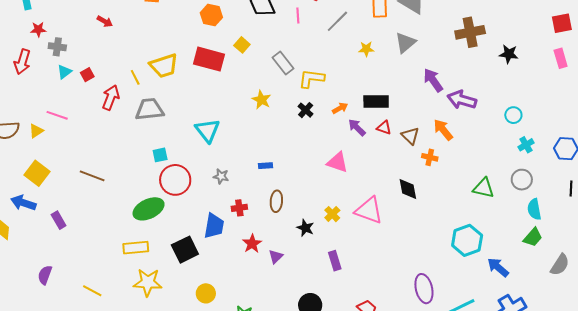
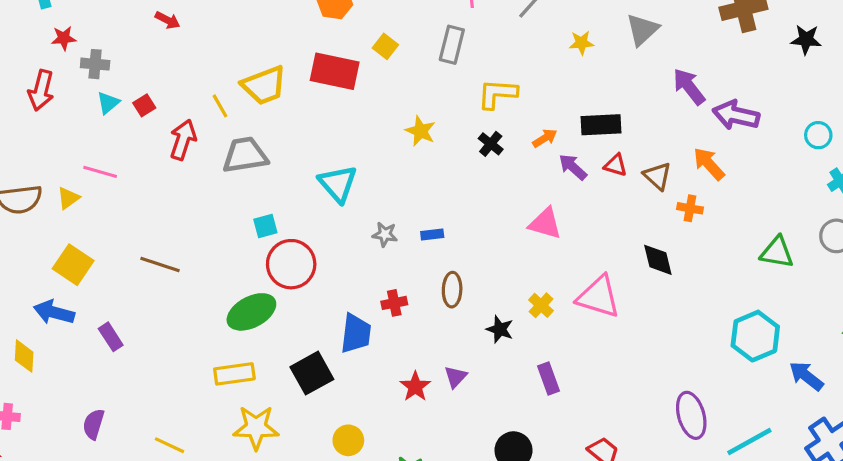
gray rectangle: (283, 63) -> (452, 45), moved, turned 55
gray star: (221, 176) -> (385, 234), moved
red star: (252, 244) -> (415, 387), moved

